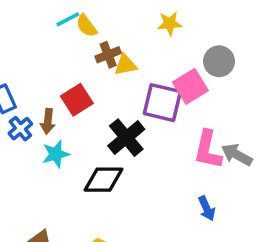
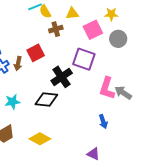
yellow star: (170, 24) -> (111, 14), moved
yellow triangle: (125, 65) -> (72, 14), moved
pink square: (190, 86) -> (93, 30), moved
cyan star: (56, 154) -> (12, 102), moved

